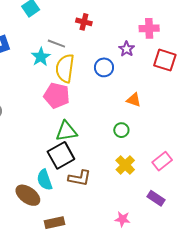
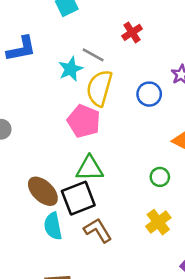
red cross: (84, 22) -> (132, 32), turned 35
brown L-shape: (79, 178) -> (98, 230), turned -140
brown ellipse: (28, 195) -> (43, 191), moved

